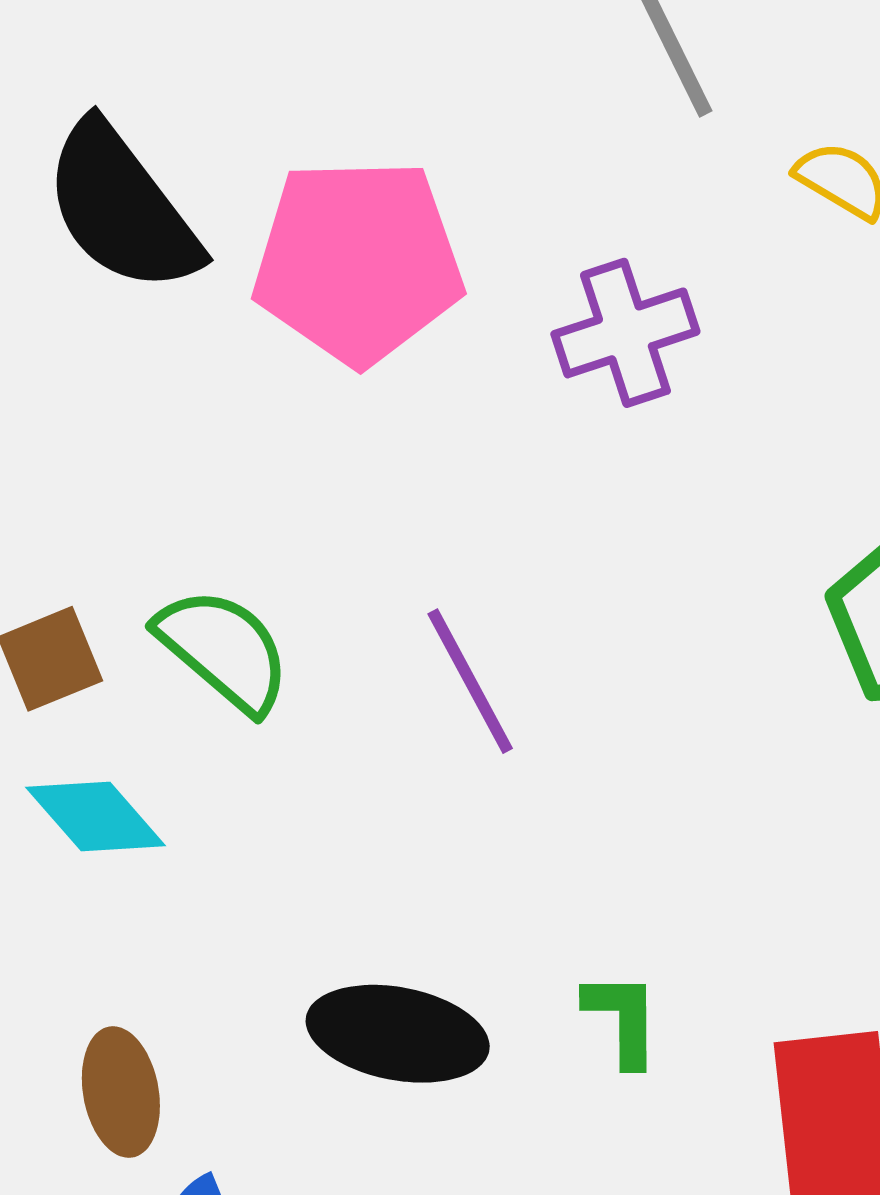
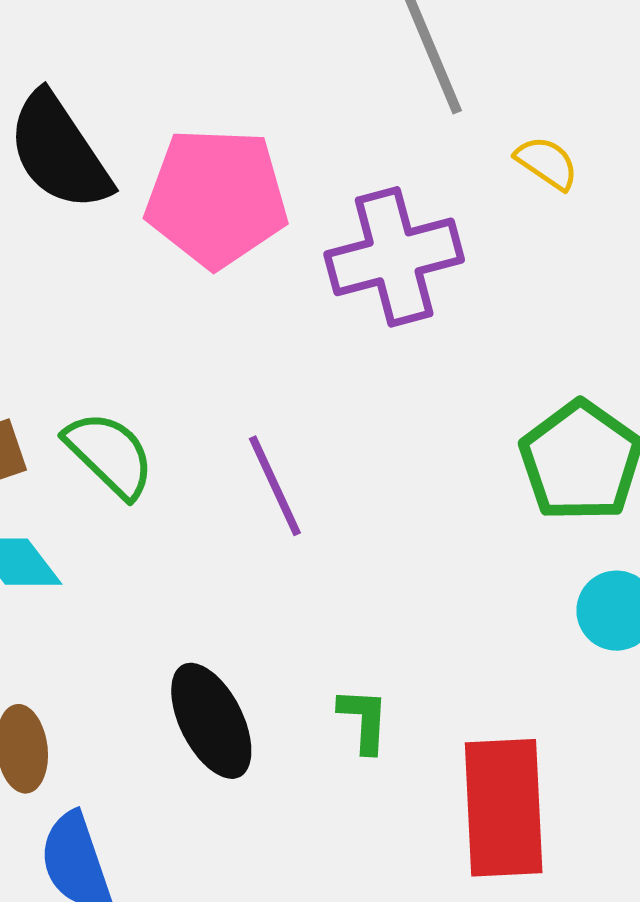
purple cross: (625, 333) -> (394, 257), size x1.4
black ellipse: (398, 1034) -> (211, 721), turned 49

